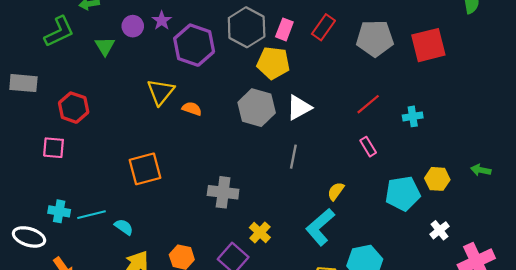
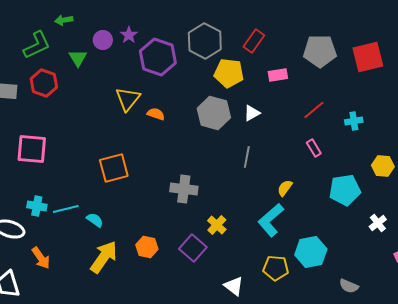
red rectangle: (323, 27) -> (254, 41), moved
pink rectangle: (284, 29) -> (278, 75), moved, turned 60
red hexagon: (74, 108) -> (44, 83), moved
white triangle: (299, 108) -> (252, 113), size x0.7
pink square: (54, 148) -> (32, 149), size x1.5
yellow hexagon: (437, 179) -> (383, 166), moved

